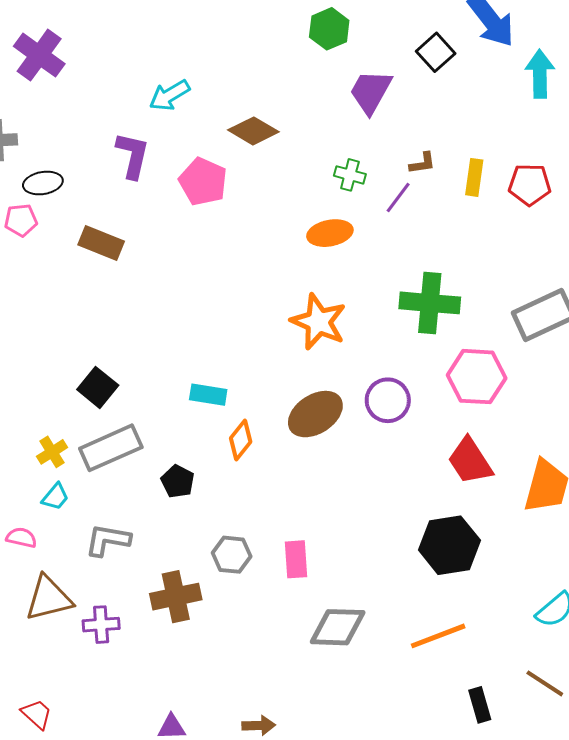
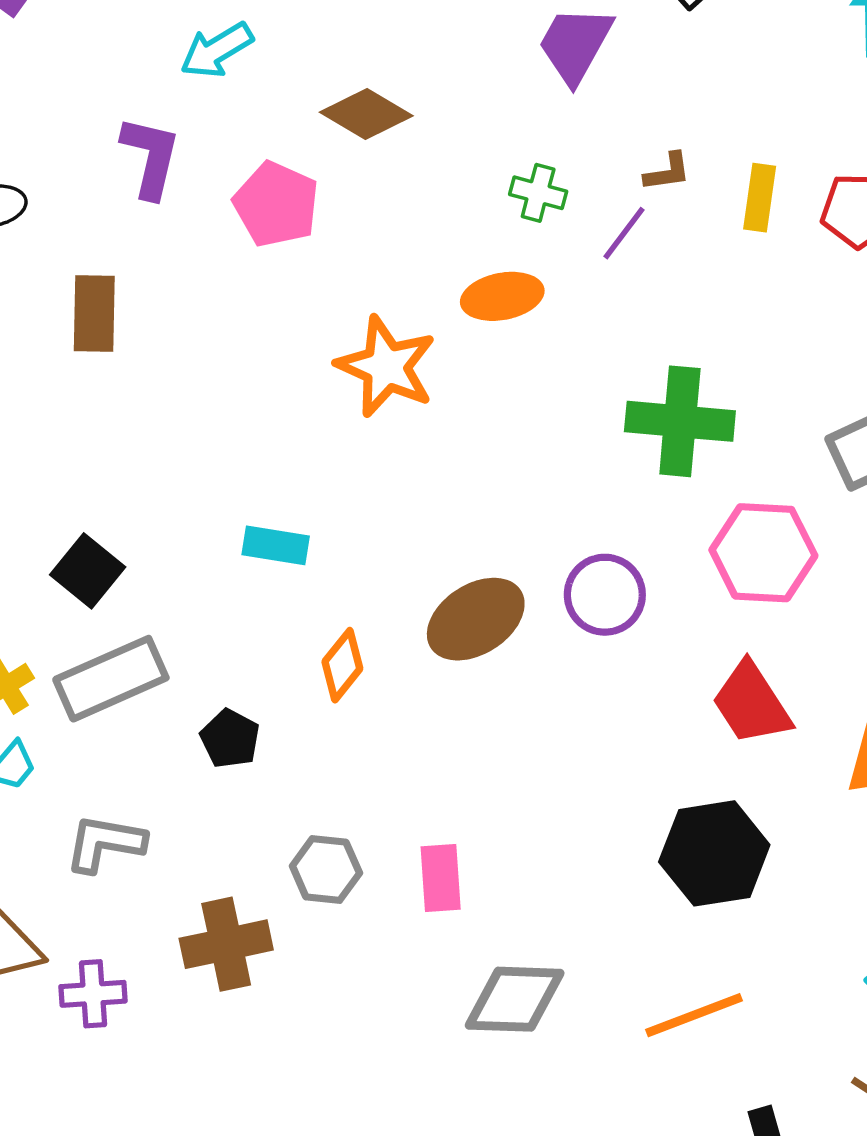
brown rectangle: (101, 243) -> (94, 313), turned 69
orange star: (319, 322) -> (386, 367), moved
cyan rectangle: (208, 395) -> (276, 545), moved

